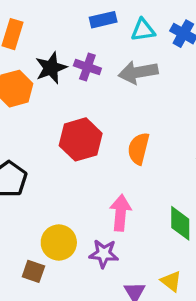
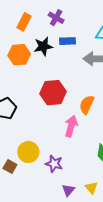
blue rectangle: (103, 20) -> (67, 41), moved
purple cross: (87, 67) -> (56, 18), moved
pink arrow: (120, 213) -> (71, 126), moved

